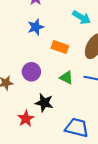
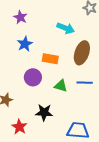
purple circle: (31, 72) -> (33, 77), moved
red star: (26, 119) -> (19, 127), moved

